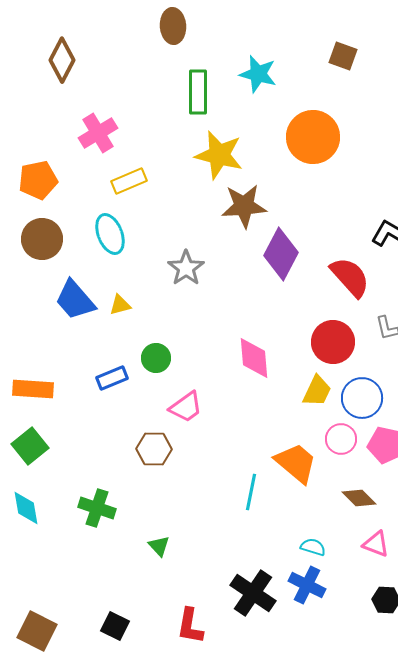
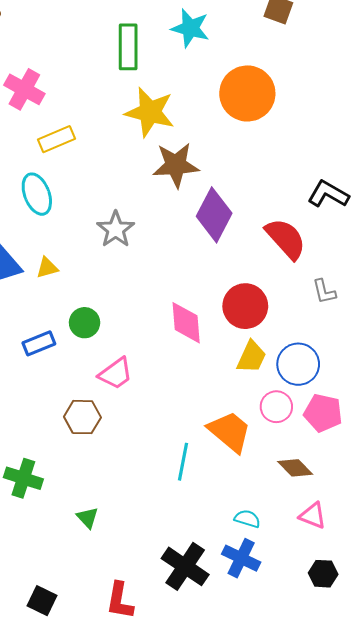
pink cross: (98, 133) -> (24, 89), turned -30
red circle: (333, 342) -> (245, 306), moved

